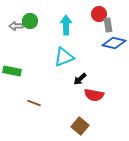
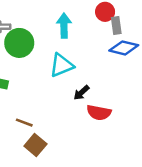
green circle: (30, 21) -> (19, 43), moved, size x1.5
brown square: (80, 126) -> (35, 145), moved

